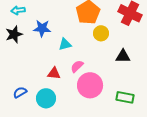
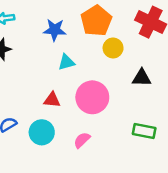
blue star: (42, 28) -> (55, 30), moved
pink semicircle: (77, 66) -> (82, 140), moved
pink circle: (90, 85) -> (92, 97), moved

